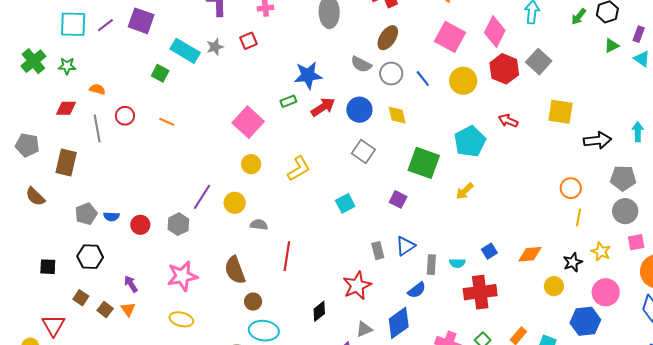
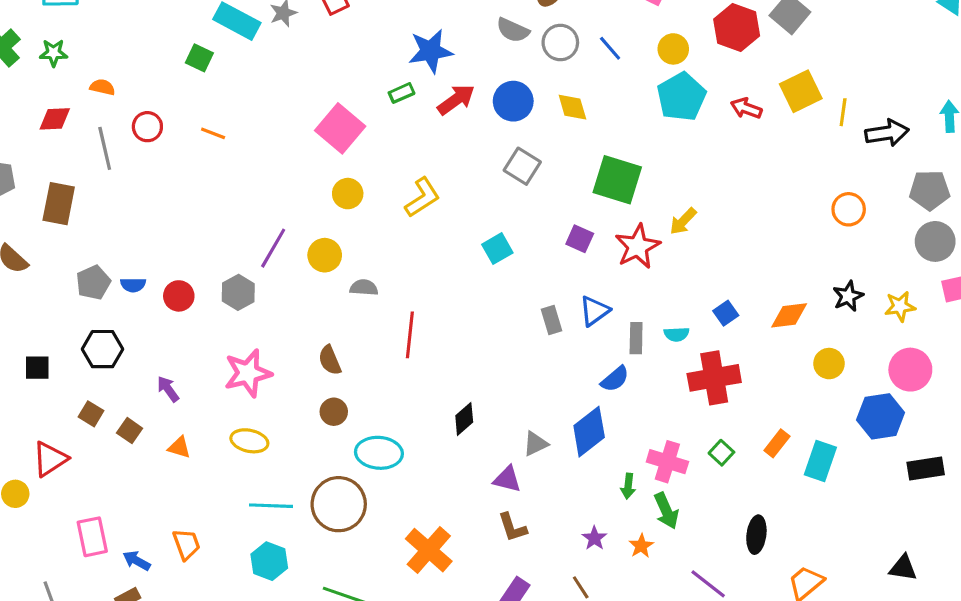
yellow circle: (463, 81) -> (673, 49), size x0.7
yellow square: (561, 112) -> (801, 91), moved, turned -32
cyan pentagon: (470, 141) -> (681, 97), moved
yellow line: (579, 218) -> (843, 112), moved
yellow star: (601, 252) -> (900, 306), turned -30
black star: (573, 262) -> (848, 296), moved
brown semicircle: (235, 270) -> (330, 360), size x0.7
red star: (357, 286) -> (638, 246), moved
brown circle: (253, 302) -> (334, 412), moved
orange triangle: (128, 309) -> (179, 447), moved, turned -35
red triangle: (53, 325) -> (50, 459), turned 30

